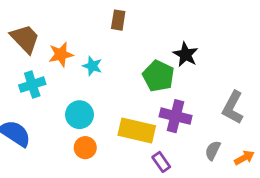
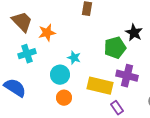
cyan star: (92, 66) -> (74, 58), moved
green pentagon: (158, 76) -> (115, 48), turned 30

